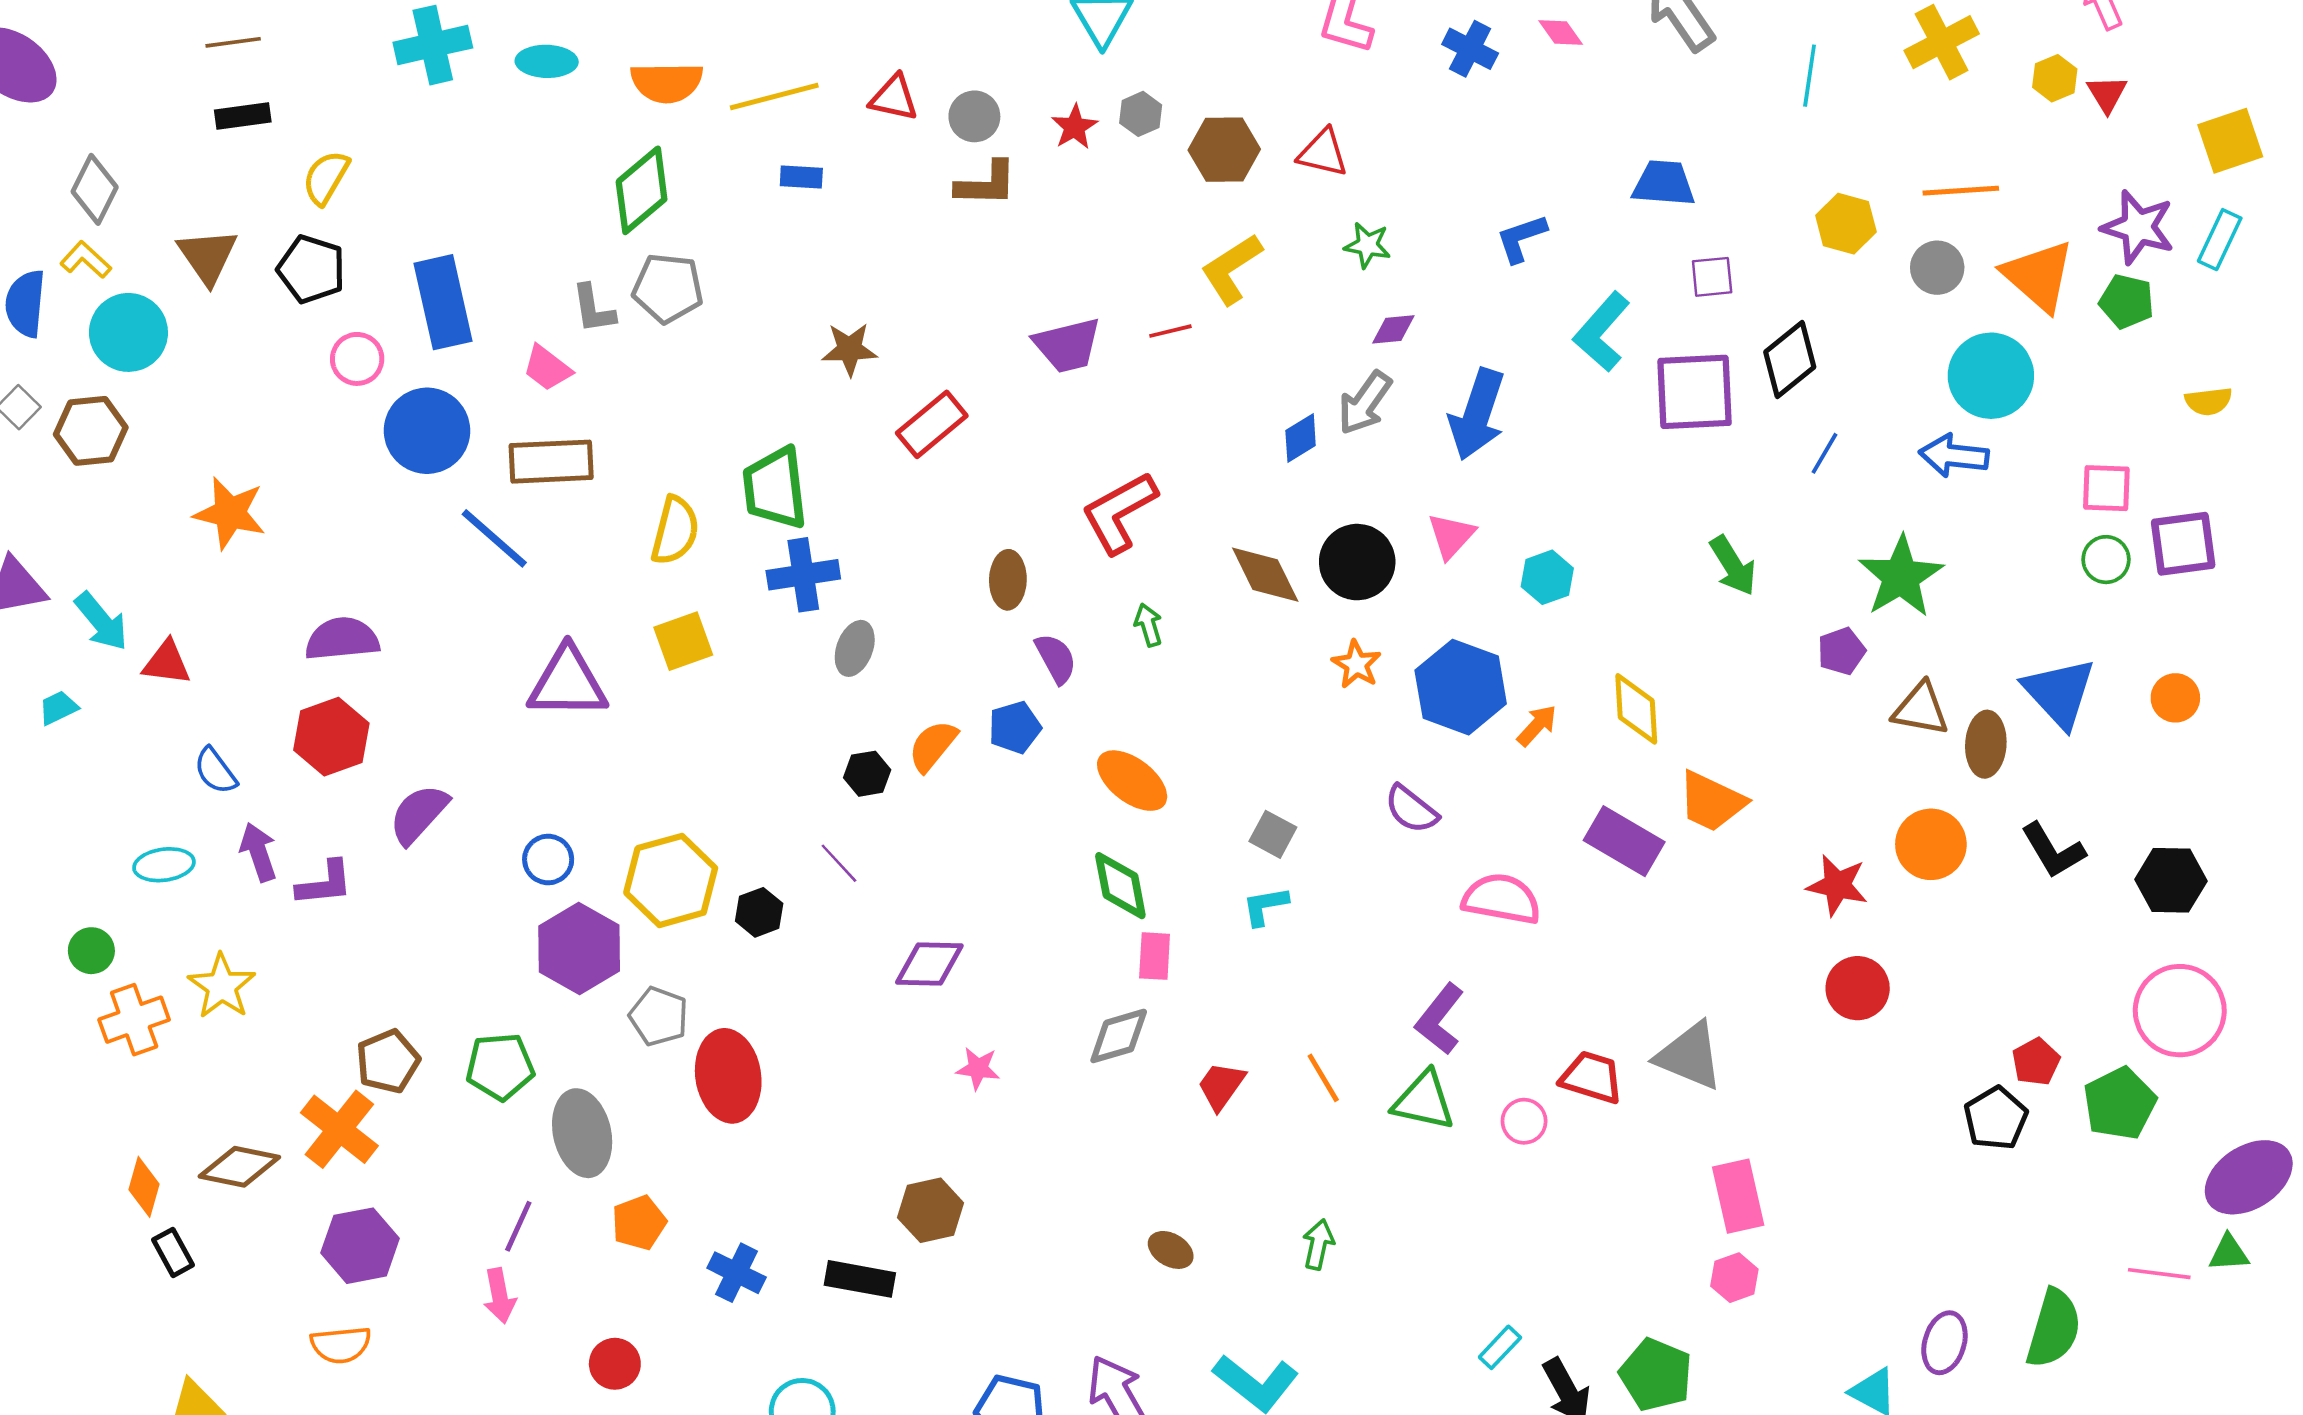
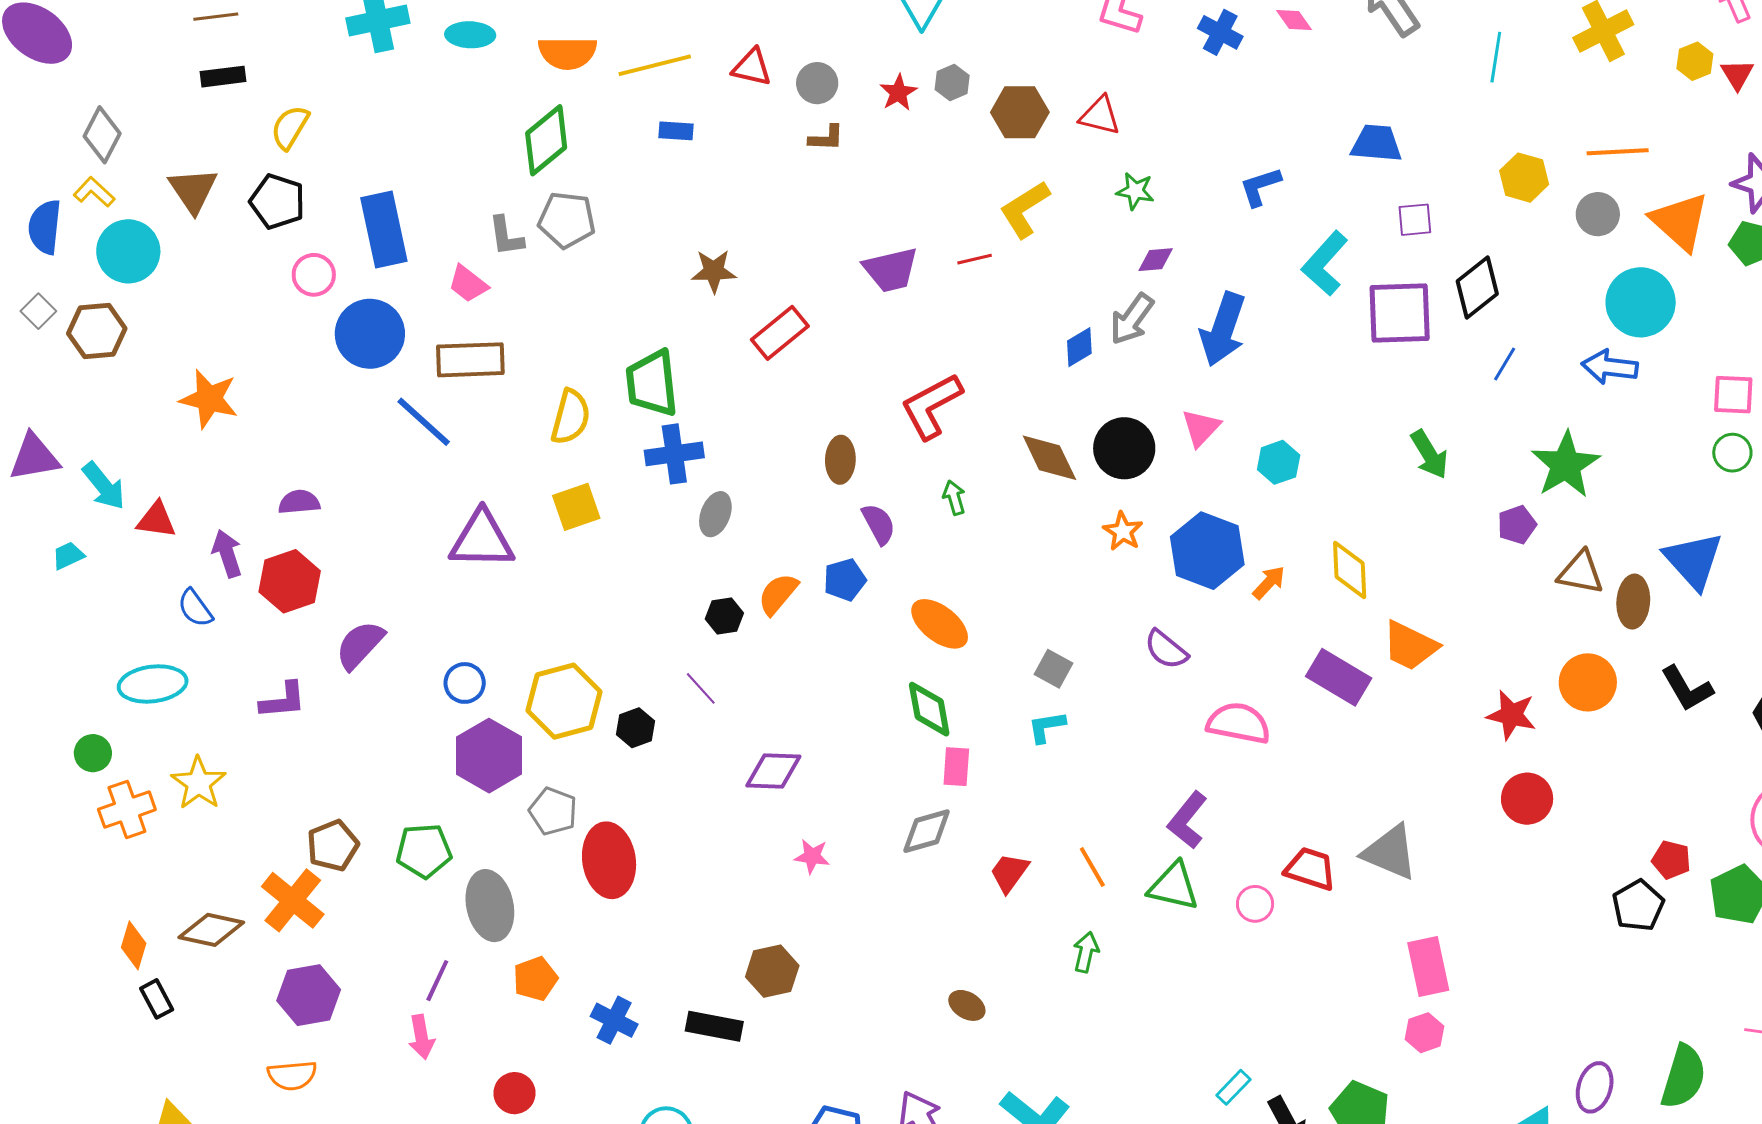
brown L-shape: (986, 184) -> (826, 138), size x0.7
purple semicircle: (342, 639) -> (299, 502), size x0.7
purple arrow: (258, 852) -> (227, 554), moved
cyan ellipse: (164, 865) -> (153, 684), size x1.4
red pentagon: (2036, 1062) -> (1671, 860), turned -30
green arrow: (1318, 1244) -> (1086, 952), moved

